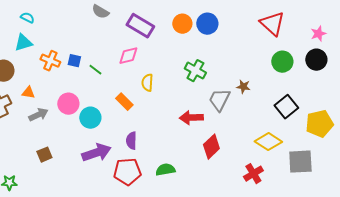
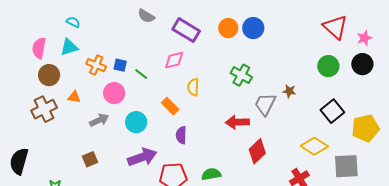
red triangle: (272, 24) -> (335, 27), moved
pink circle: (68, 104) -> (114, 93), moved
gray arrow: (38, 115) -> (99, 120), moved
purple semicircle: (131, 141) -> (181, 135), moved

